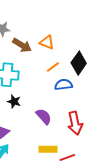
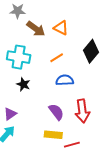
orange line: (53, 67) -> (57, 58), moved
blue semicircle: (64, 85) -> (65, 80), moved
purple semicircle: (44, 116) -> (56, 112), moved

